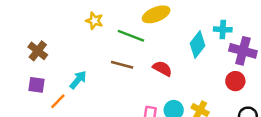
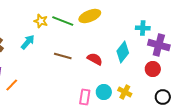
green line: (131, 36) -> (63, 21), moved
cyan diamond: (198, 45) -> (123, 52), moved
cyan arrow: (78, 80) -> (28, 42), moved

